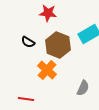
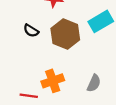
orange cross: (47, 70) -> (53, 81), moved, turned 30

